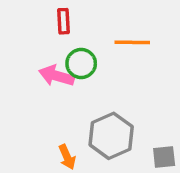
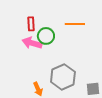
red rectangle: (64, 21) -> (31, 24), moved

